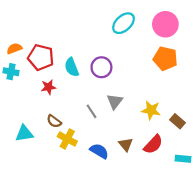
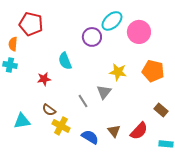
pink circle: (165, 24) -> (139, 32), moved
orange semicircle: (14, 49) -> (13, 44), turned -64
red pentagon: (41, 57) -> (31, 24), moved
orange pentagon: (165, 58) -> (153, 71), moved
purple circle: (101, 67) -> (92, 37), moved
yellow star: (151, 110) -> (118, 72), moved

